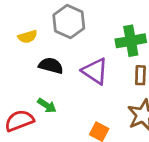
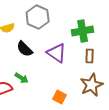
black semicircle: (51, 66) -> (25, 49), turned -150

